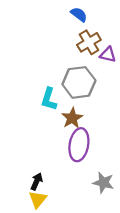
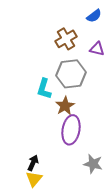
blue semicircle: (79, 14) -> (94, 16), moved, turned 105
brown cross: (89, 42) -> (66, 39), moved

